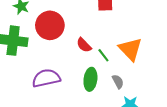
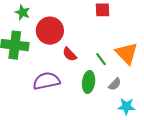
red semicircle: (84, 45) -> (70, 54), moved
gray semicircle: (118, 82) -> (115, 84), turned 72

